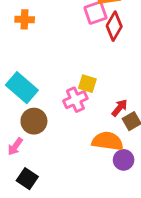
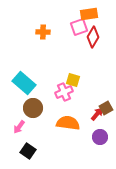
orange cross: (25, 19) -> (43, 32), moved
red arrow: (120, 108) -> (97, 114), moved
orange semicircle: (108, 141) -> (68, 123), moved

